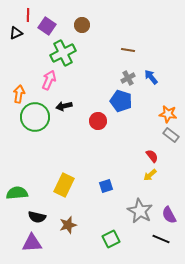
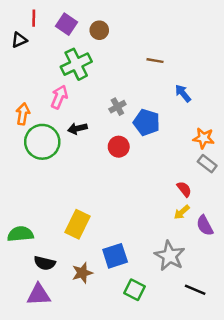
purple square: (47, 26) -> (67, 24), moved
gray cross: (128, 78) -> (117, 107), moved
blue square: (106, 186) -> (115, 256), moved, size x1.5
purple semicircle: (169, 215) -> (205, 226), moved
green square: (111, 239) -> (134, 290), turned -36

